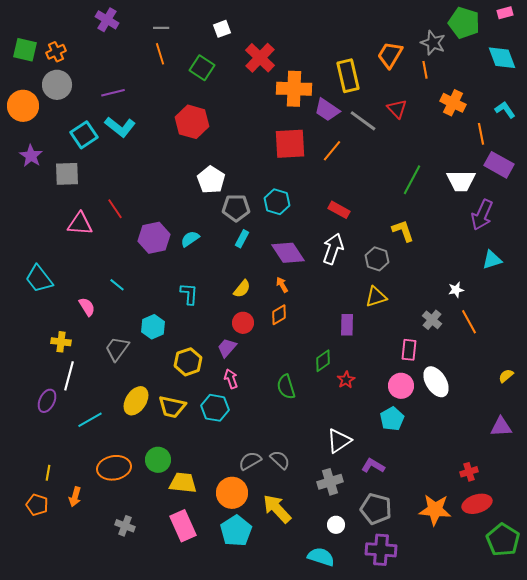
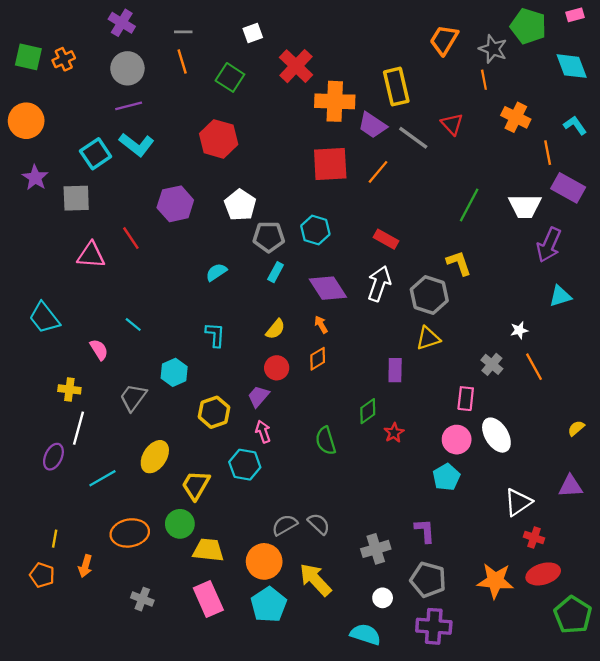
orange trapezoid: (390, 55) -> (444, 40), moved
gray circle: (57, 85) -> (127, 68), moved
purple hexagon: (154, 238) -> (175, 204), moved
gray hexagon: (377, 259) -> (429, 295), size x1.4
yellow trapezoid: (172, 407) -> (196, 485), moved, turned 108
white triangle: (339, 441) -> (518, 502), moved
purple L-shape: (373, 466) -> (425, 531), turned 55
red cross: (469, 472) -> (534, 538), turned 36

